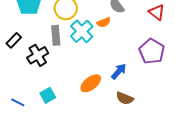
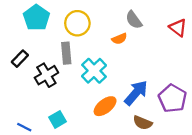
cyan cross: (82, 31) -> (94, 71), moved
purple pentagon: (152, 51) -> (172, 98), moved
blue arrow: (119, 71) -> (136, 93), size x1.4

